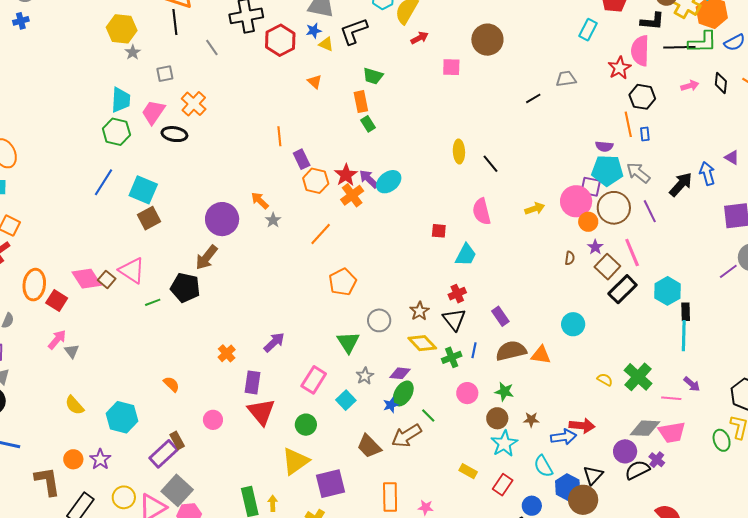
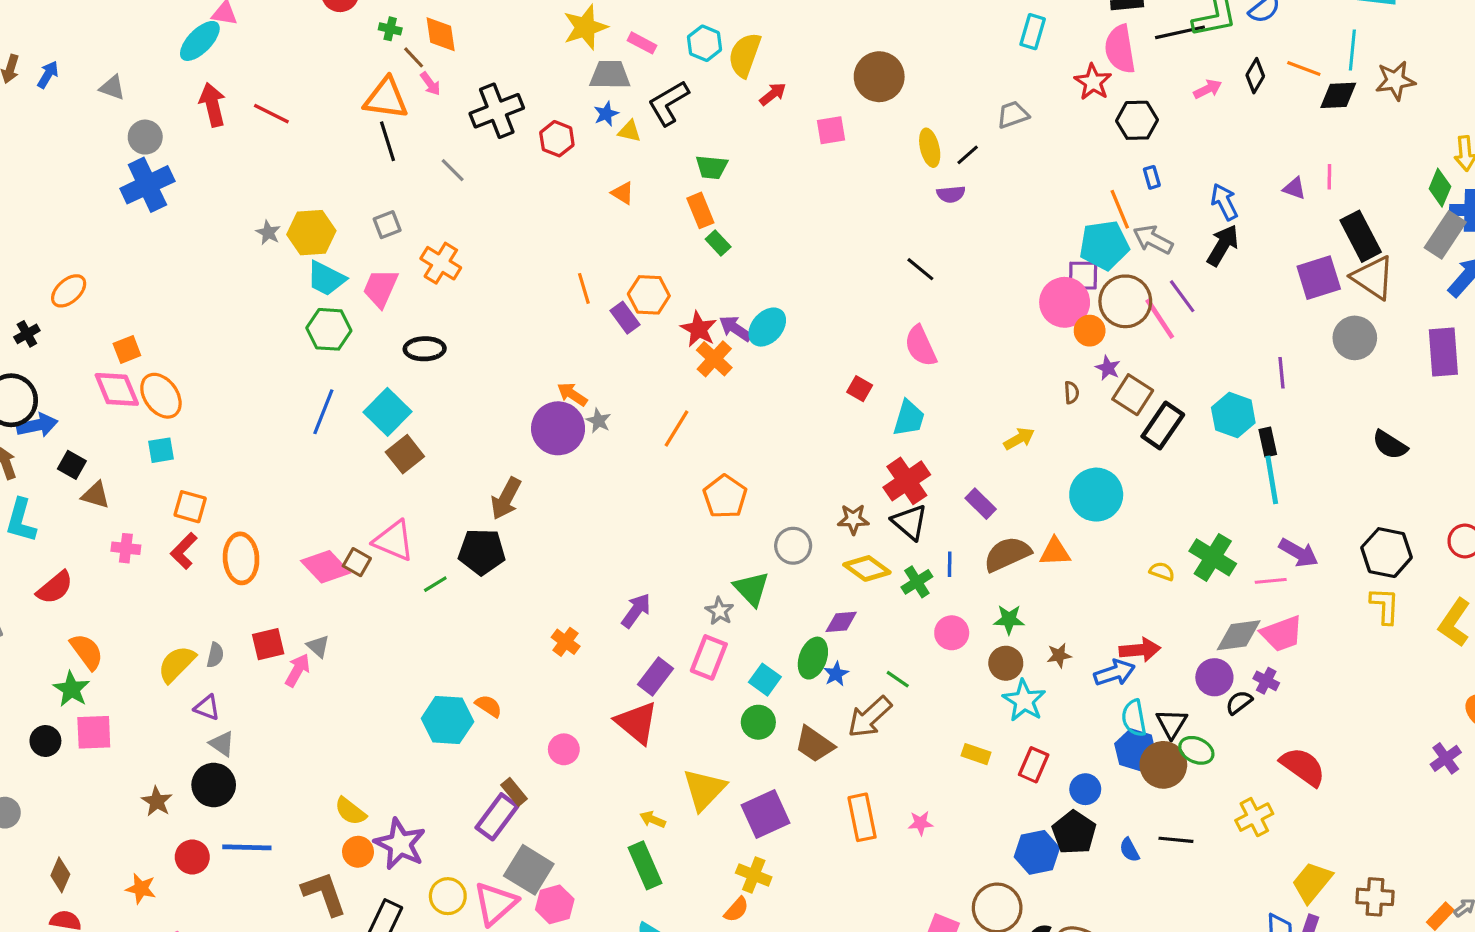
blue cross: (21, 21) -> (147, 185), size x2.0
yellow hexagon: (122, 29) -> (311, 233), moved
red hexagon: (280, 40) -> (557, 139), size x0.7
gray star: (133, 52) -> (268, 233), moved
black diamond: (721, 83) -> (1255, 76), turned 35
cyan trapezoid: (121, 100) -> (326, 278), turned 124
orange line: (628, 124) -> (1120, 209), moved
black ellipse: (174, 134) -> (425, 349), moved
purple semicircle: (604, 146) -> (951, 194), moved
yellow ellipse: (459, 152) -> (930, 148), moved
blue arrow: (707, 173) -> (1224, 202), moved
orange hexagon: (316, 181) -> (649, 295), moved
cyan square: (143, 190) -> (388, 412), turned 32
yellow arrow: (535, 209) -> (1019, 439), moved
purple circle: (222, 219) -> (558, 428), moved
red square: (439, 231) -> (860, 389), turned 35
pink line: (632, 253) -> (1160, 319), moved
purple line: (728, 271) -> (1282, 373), moved, turned -48
orange ellipse: (34, 285) -> (241, 558), moved
red cross: (457, 294) -> (907, 481), size x1.6
red square: (57, 300) -> (268, 644), moved, turned -35
brown star: (420, 311) -> (853, 519), turned -30
cyan circle: (573, 324) -> (1096, 495), size x1.4
gray triangle: (72, 351) -> (318, 646), moved
gray star: (365, 376) -> (720, 611), moved
purple rectangle: (253, 382) -> (656, 677), moved, turned 40
purple arrow: (692, 384) -> (1299, 553), size x1.4
green ellipse: (403, 393) -> (813, 658), moved
yellow semicircle: (74, 405) -> (350, 811), moved
cyan hexagon: (122, 417) -> (447, 720), moved
green circle: (306, 425) -> (758, 722), moved
green ellipse: (722, 440) -> (1196, 750), moved, turned -35
purple star: (100, 459) -> (400, 844), size x1.5
cyan semicircle: (543, 466) -> (1134, 718), moved, turned 30
black semicircle: (637, 470) -> (1239, 702), size x0.7
yellow arrow: (273, 503) -> (653, 819), moved, turned -56

